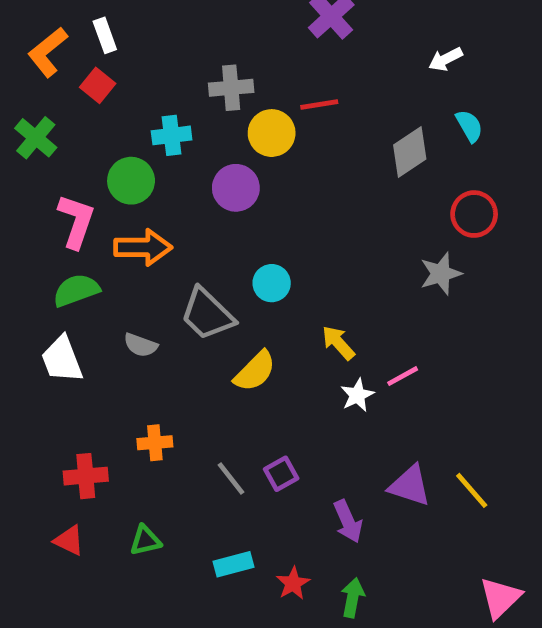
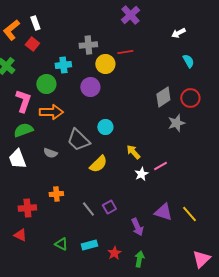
gray diamond: (410, 152) -> (163, 97), moved
green triangle: (145, 540) -> (61, 244), moved, turned 40

